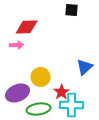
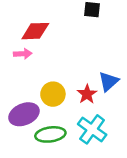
red star: (62, 92) -> (87, 94), moved
cyan cross: (72, 105) -> (92, 129), turned 35

